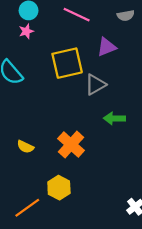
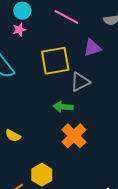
green arrow: (114, 118) -> (63, 107), moved
orange cross: (71, 145) -> (74, 136), moved

